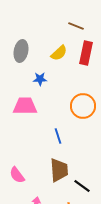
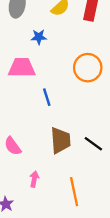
blue line: (58, 136) -> (47, 97), moved
black line: (82, 186) -> (93, 144), moved

